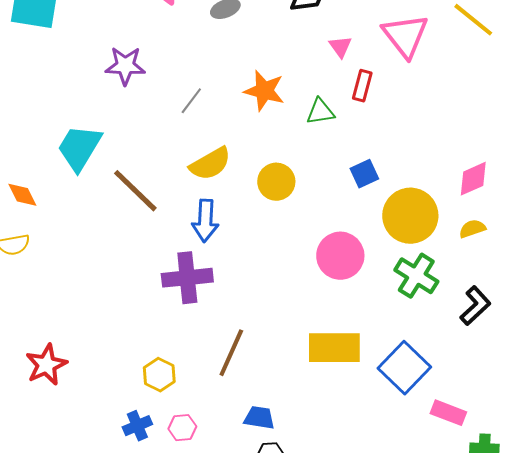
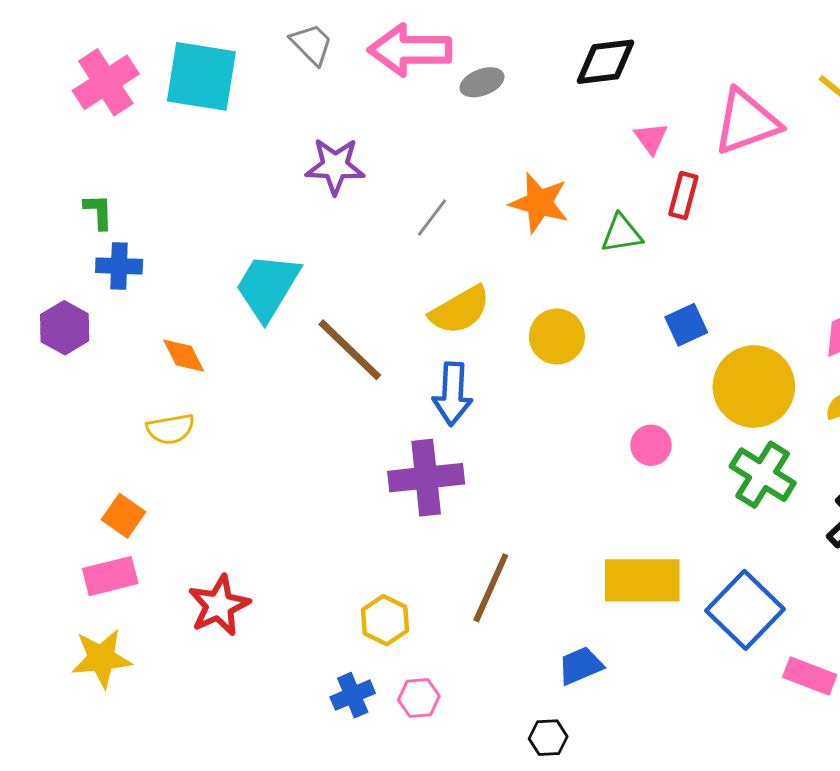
pink triangle: (405, 36) -> (747, 122), turned 48
pink circle: (340, 256) -> (651, 445), size x0.6
blue trapezoid: (259, 418) -> (580, 666), moved, turned -32

